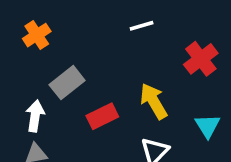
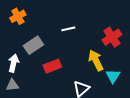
white line: (142, 26) -> (68, 29), moved
yellow arrow: (154, 101) -> (96, 60), moved

